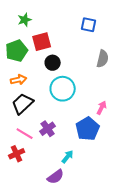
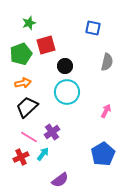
black circle: (53, 63) -> (65, 66), moved
blue pentagon: (88, 129) -> (103, 154), moved
cyan arrow: (68, 157) -> (43, 154), moved

